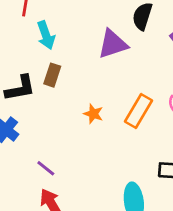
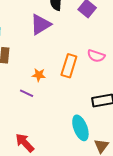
purple line: (46, 168) -> (27, 93), moved

